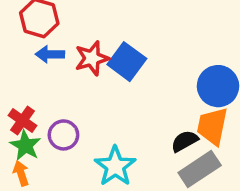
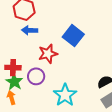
red star: (92, 58) -> (48, 54), moved
red cross: (23, 121) -> (13, 68), turned -35

